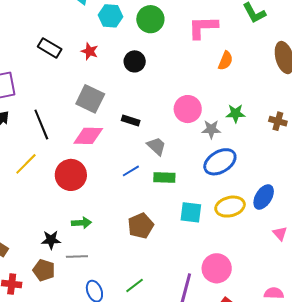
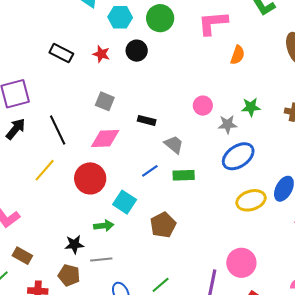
black circle: (135, 61) -> (137, 51), moved
gray square: (90, 99) -> (105, 101), size x0.7
pink circle: (188, 109) -> (203, 106), size x0.7
cyan square: (191, 212) -> (125, 202), moved, turned 30

